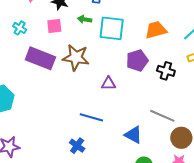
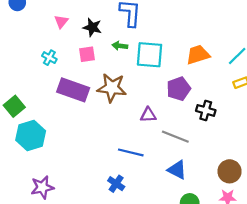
black cross: (166, 71) -> (206, 110), moved
gray line: (162, 116) -> (175, 137), moved

